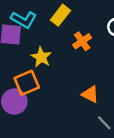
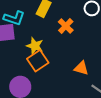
orange square: (27, 83) -> (38, 61), moved

